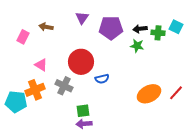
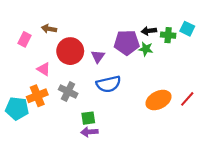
purple triangle: (82, 18) -> (98, 56), moved
purple pentagon: (111, 28) -> (127, 43), moved
red circle: (81, 62) -> (70, 51), moved
blue semicircle: (102, 79) -> (109, 84), size x1.6

